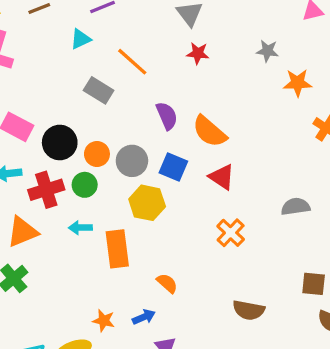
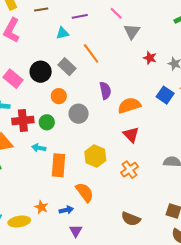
red star: (198, 53) -> (150, 58), moved
orange semicircle: (209, 131) -> (129, 105), turned 110
black circle: (60, 143) -> (41, 72), moved
orange circle: (97, 154) -> (59, 96), moved
blue square: (173, 167) -> (165, 95), moved
yellow hexagon: (147, 203) -> (95, 156), moved
orange semicircle: (167, 283) -> (85, 192), size x1.5

